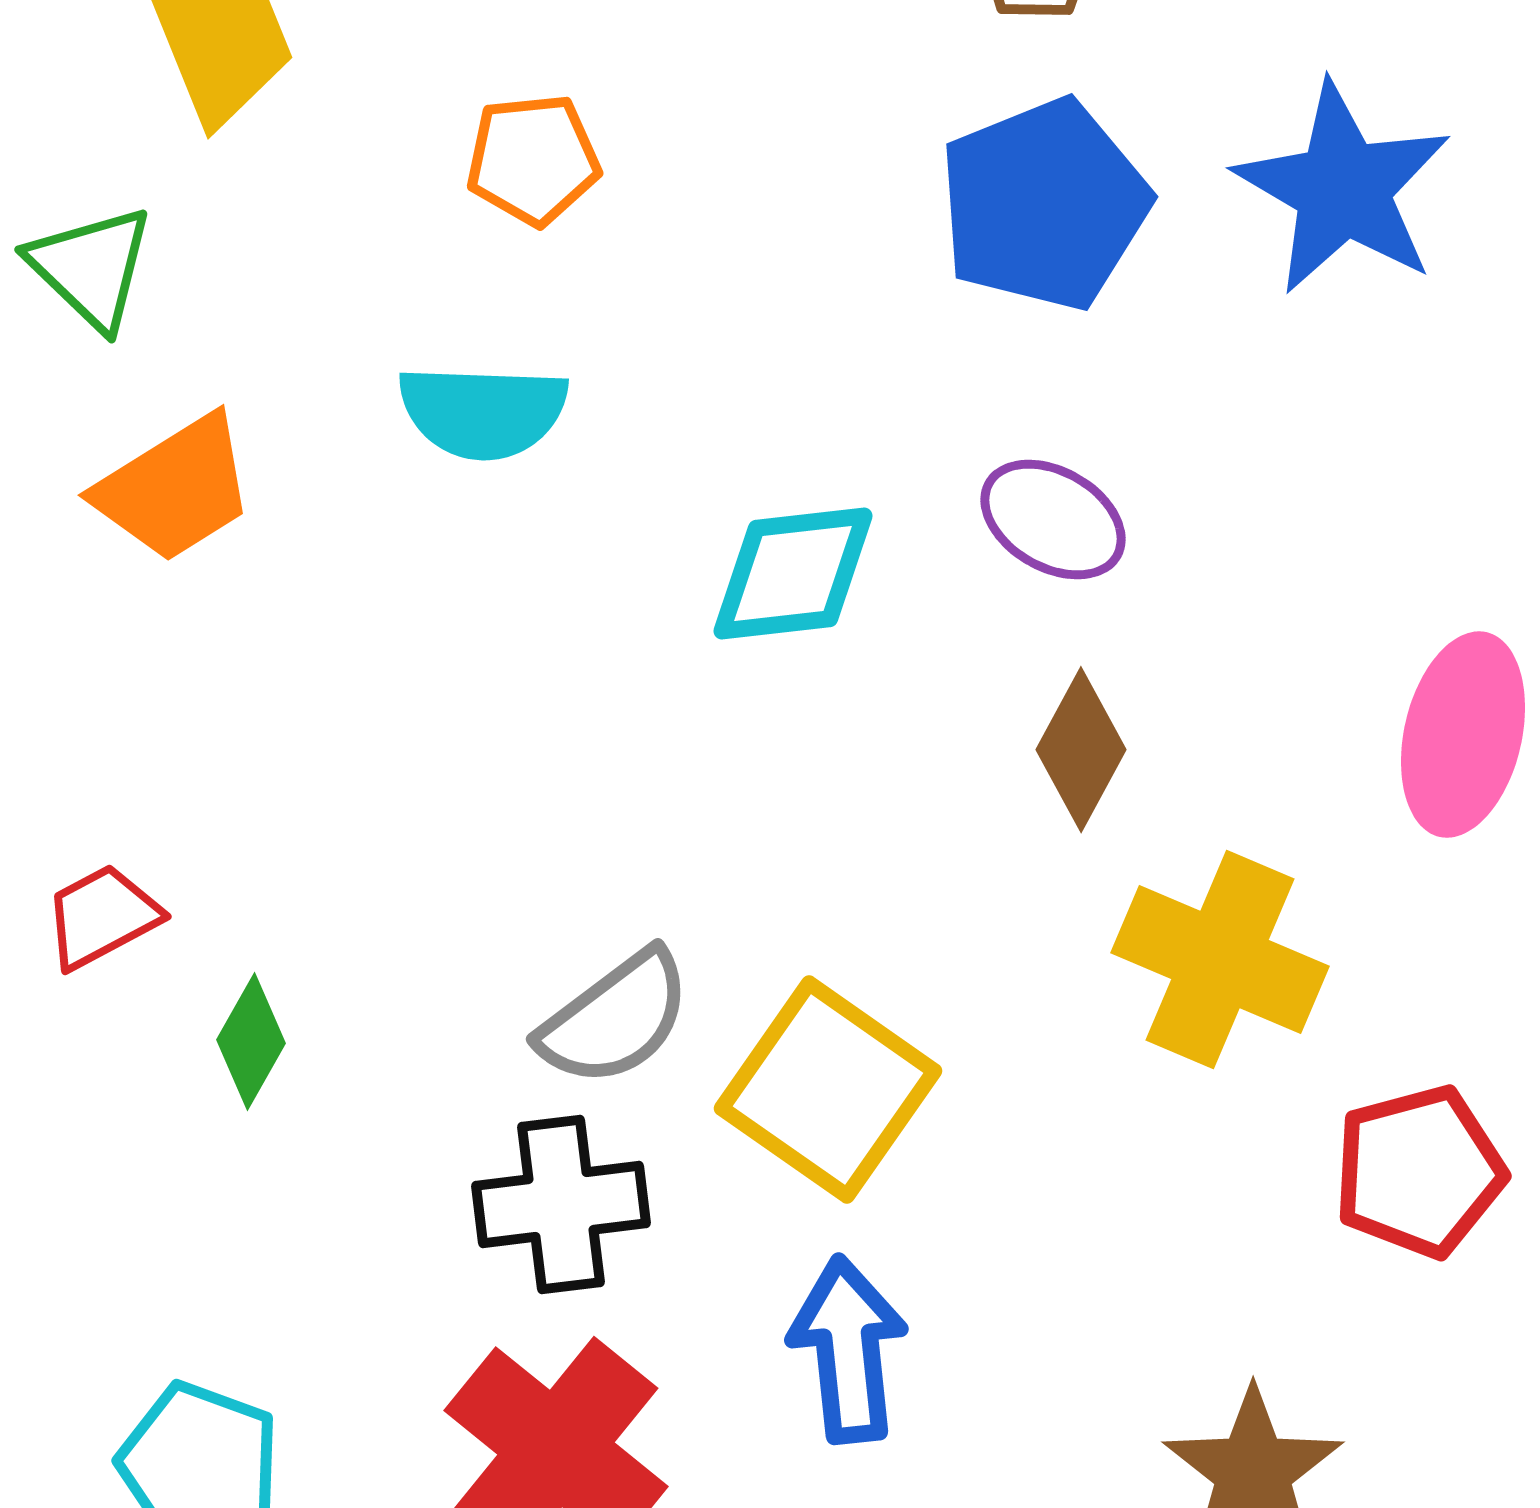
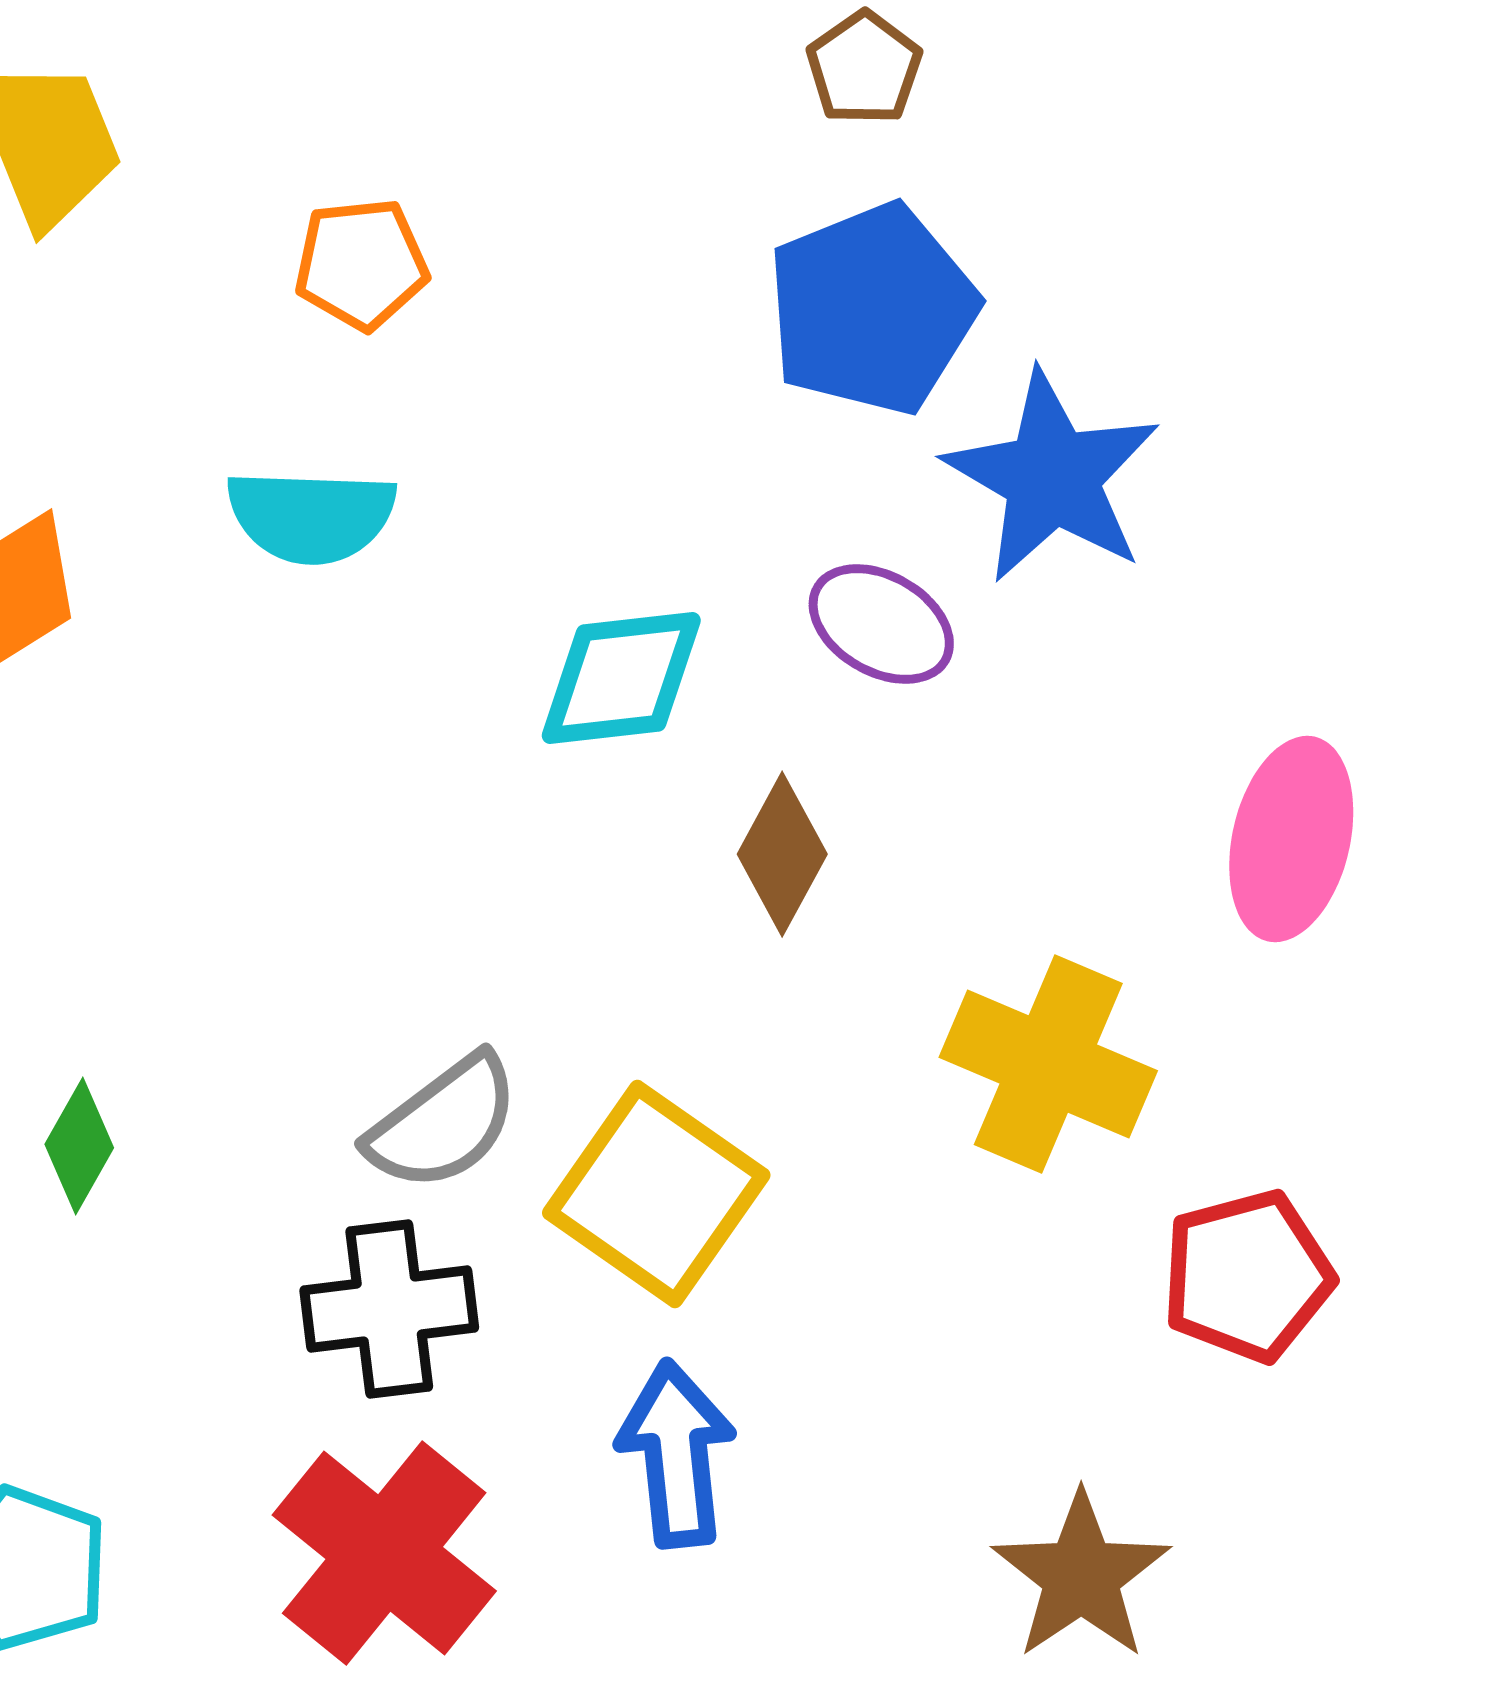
blue star: (1343, 189) -> (1052, 477), moved
brown diamond: (1081, 750) -> (782, 854), moved

